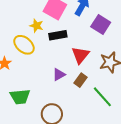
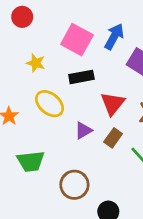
yellow star: (36, 26) -> (36, 63), moved
yellow ellipse: (24, 45) -> (49, 104), moved

